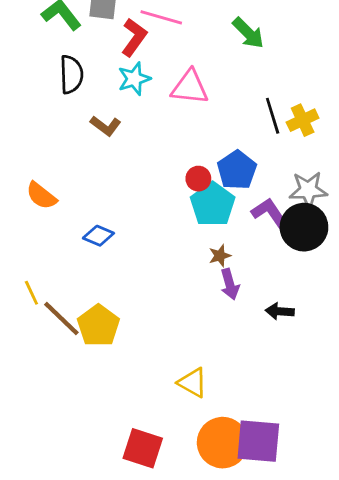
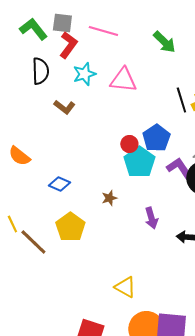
red L-shape: (134, 37) -> (68, 45), moved
brown star: (220, 256) -> (109, 198), moved
yellow pentagon: (98, 326) -> (70, 227), moved

